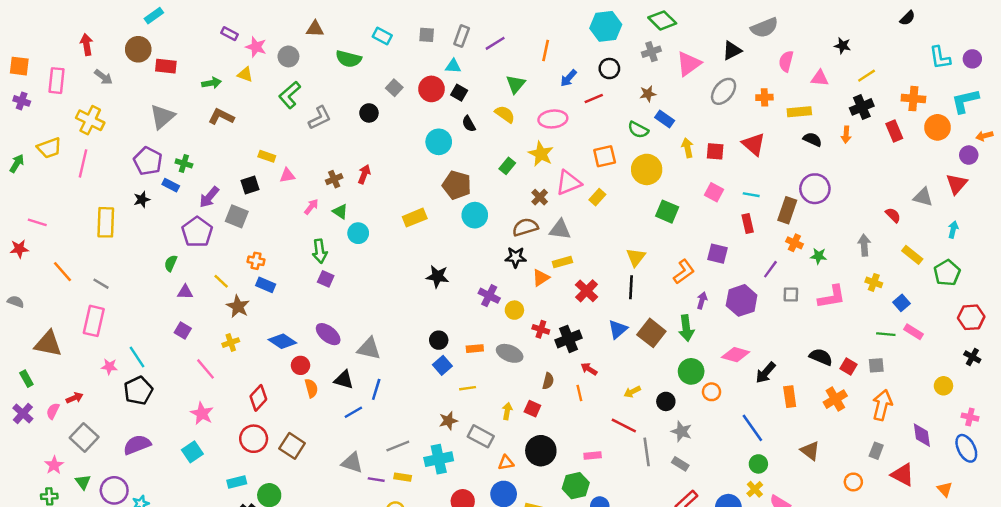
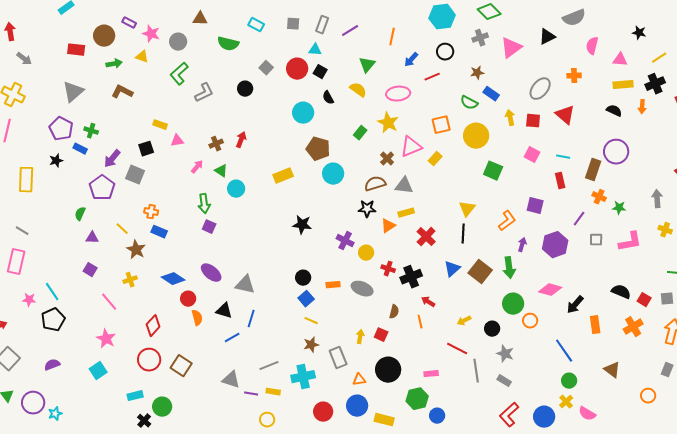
brown circle: (138, 49) -> (104, 36), moved
gray ellipse: (724, 91) -> (540, 89), moved
yellow rectangle: (799, 112) -> (623, 85), moved
yellow line: (468, 388) -> (311, 321), moved, turned 32
gray rectangle: (481, 436) -> (338, 358), turned 40
purple semicircle: (137, 445) -> (52, 365), size x0.7

